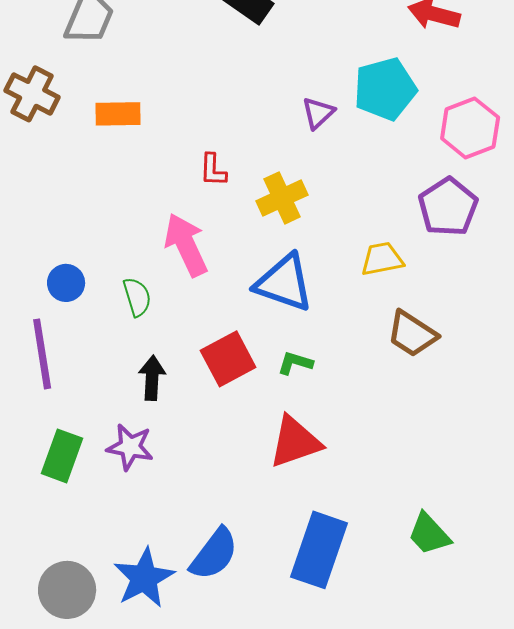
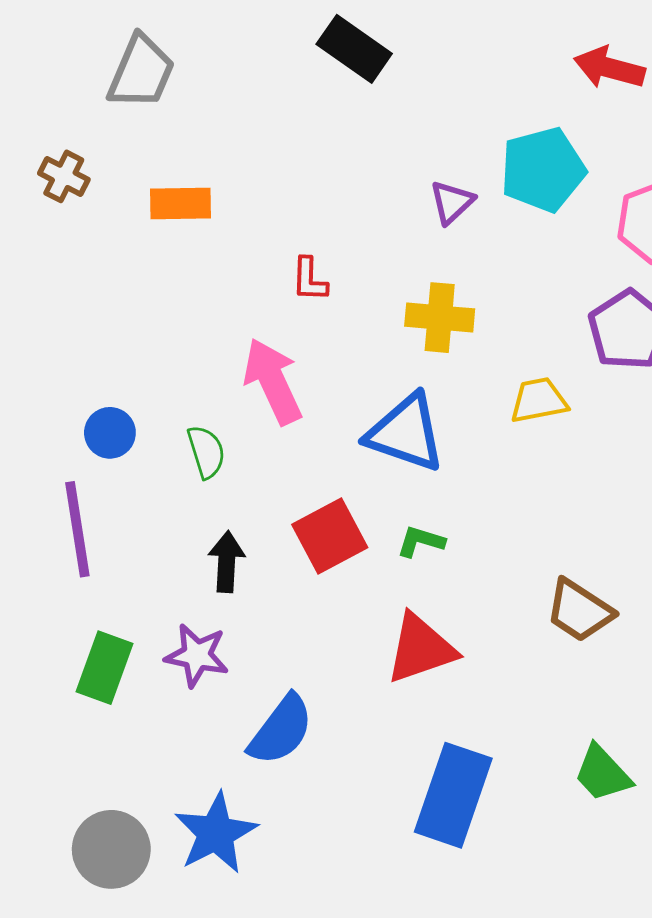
brown cross: (32, 94) -> (64, 176), size x0.7
yellow cross: (282, 198) -> (440, 318), moved, turned 30
brown trapezoid: (412, 334) -> (579, 611), moved
blue semicircle: (214, 554) -> (281, 730), moved

